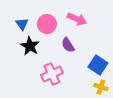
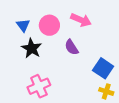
pink cross: (52, 74) -> (39, 86), moved

